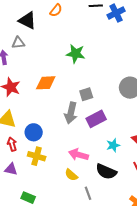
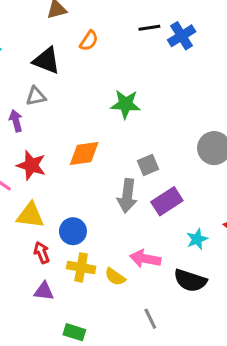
yellow semicircle: (71, 175) -> (115, 277), moved
gray line: (88, 193) -> (150, 319), moved

